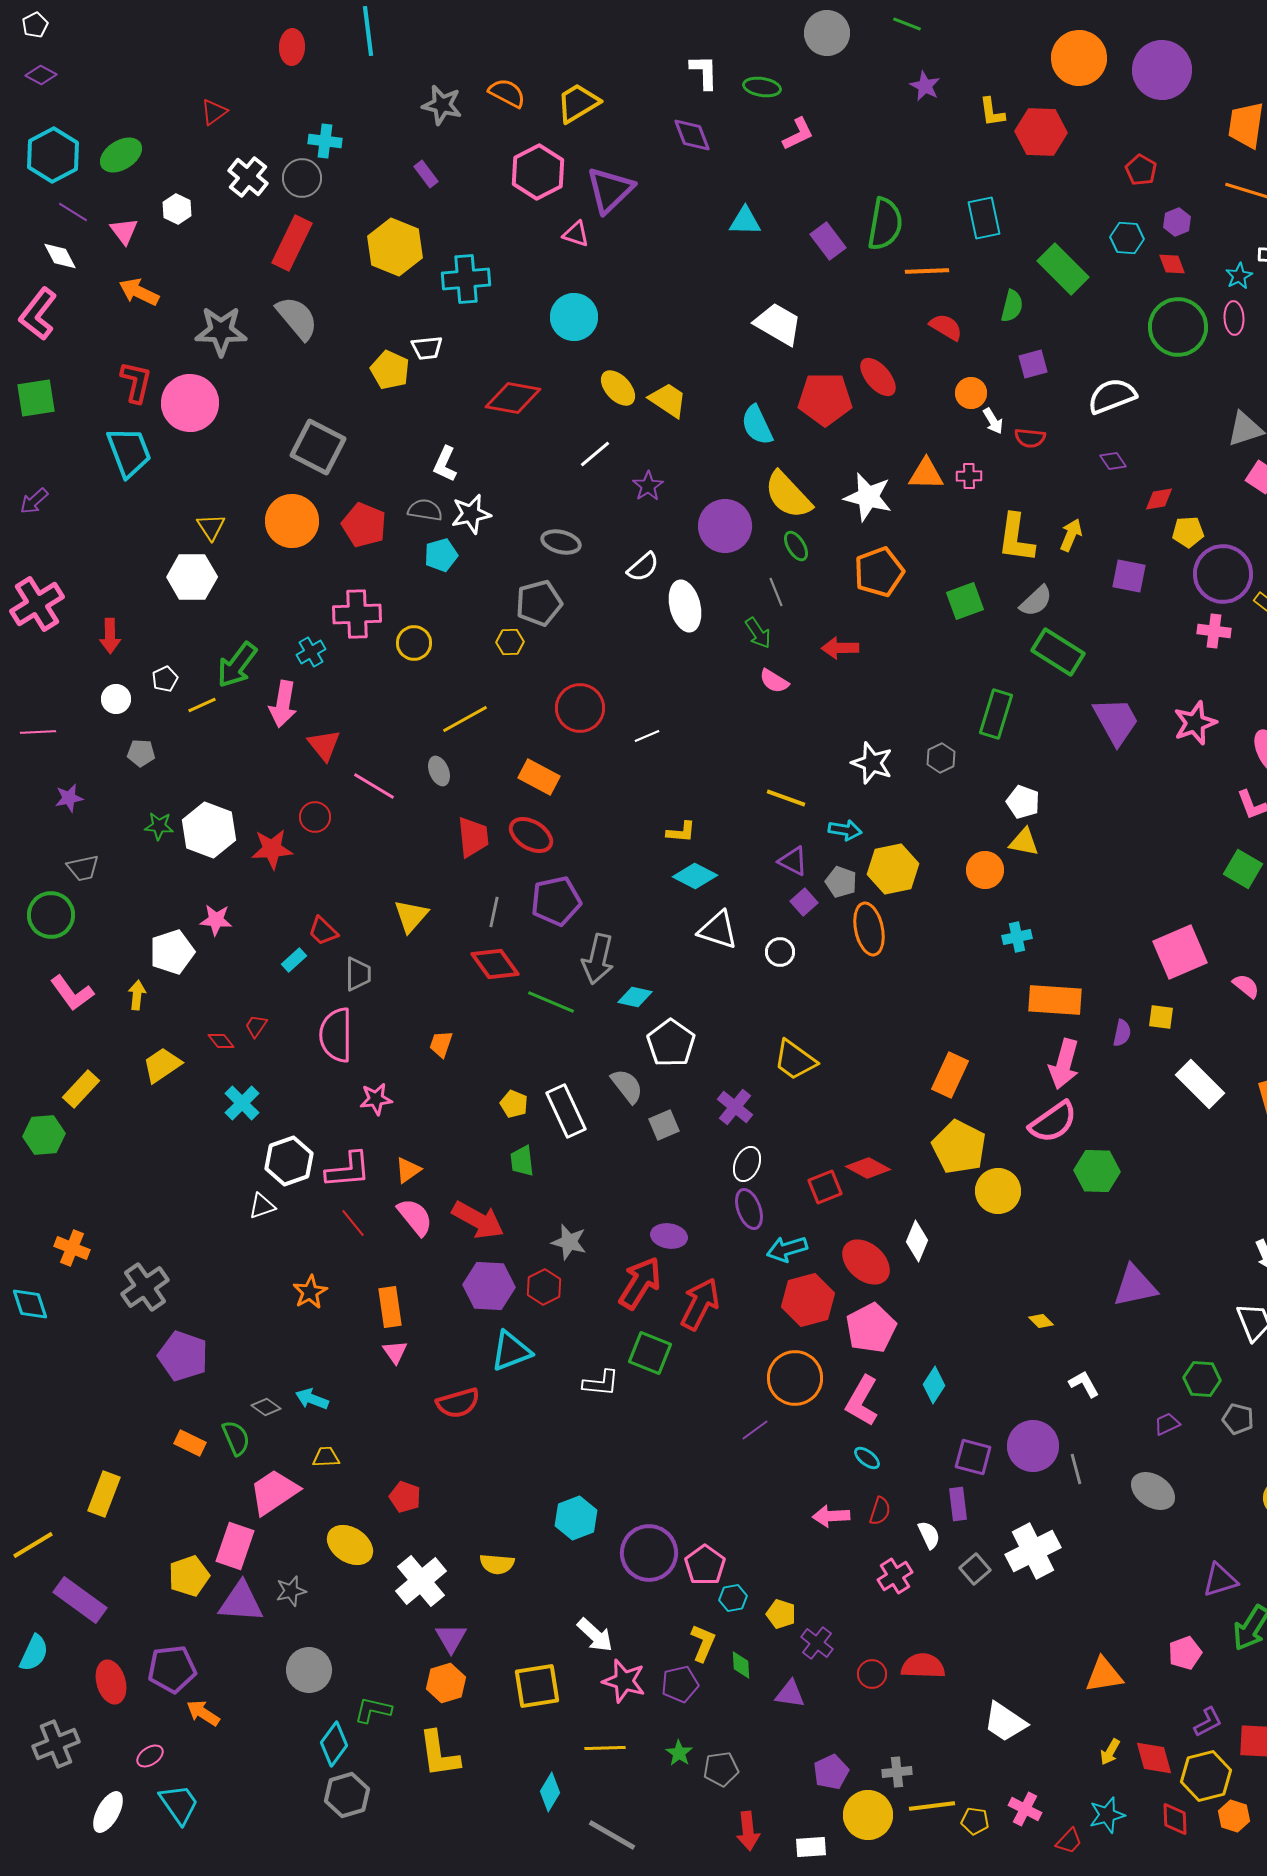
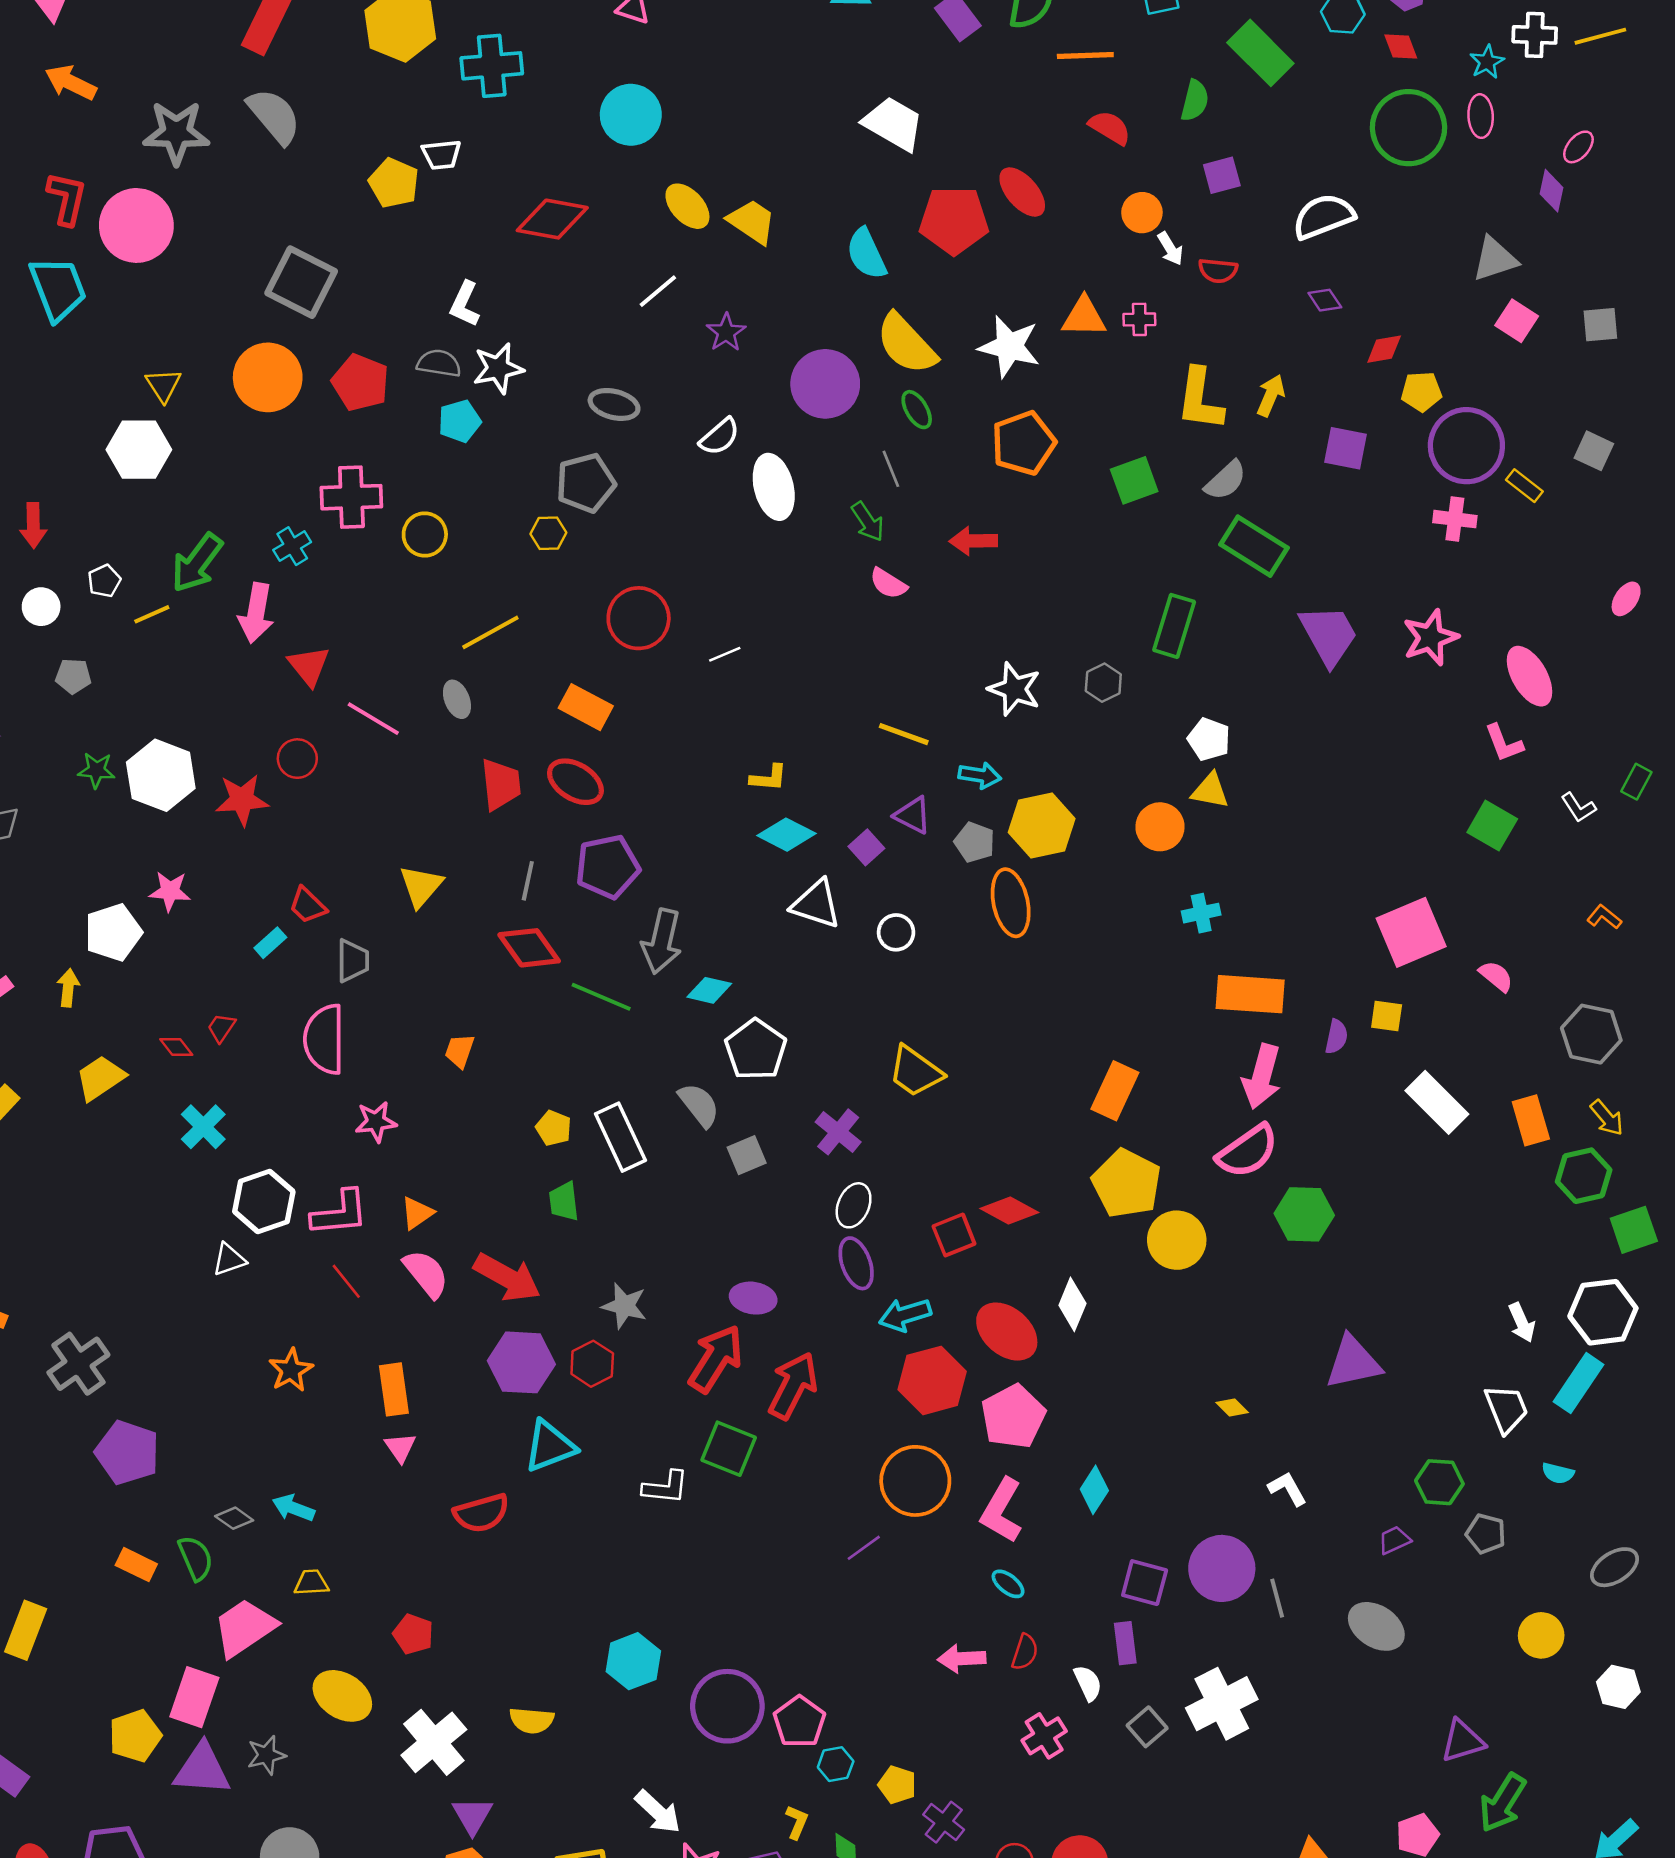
purple square: (804, 902) -> (866, 847), moved
yellow L-shape: (703, 1643) -> (797, 1822), size x0.7

